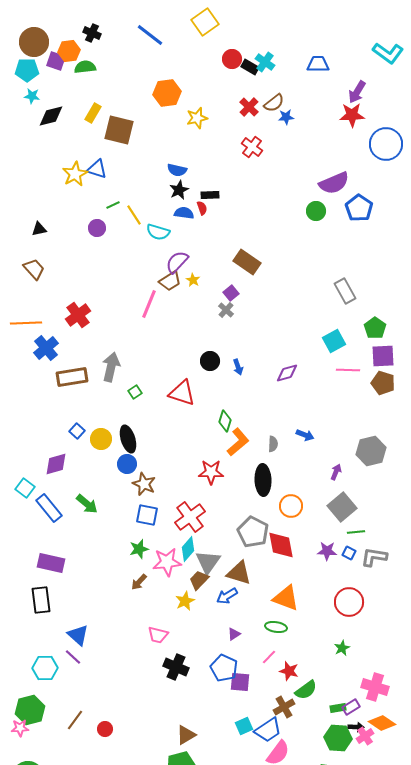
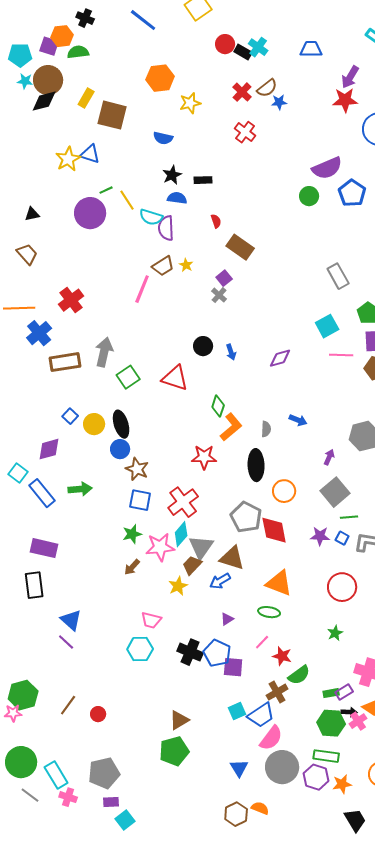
brown circle: (34, 42) -> (48, 80), moved
blue semicircle: (177, 170) -> (163, 138), moved
red semicircle: (202, 208) -> (216, 221), moved
purple circle: (97, 228) -> (90, 213), size x1.8
purple semicircle: (177, 262) -> (166, 228), moved, turned -45
green square: (135, 392) -> (128, 377), size x1.6
green arrow: (87, 504) -> (80, 489), turned -45
black cross: (176, 667) -> (190, 652), moved
cyan hexagon: (45, 668) -> (140, 649), moved

